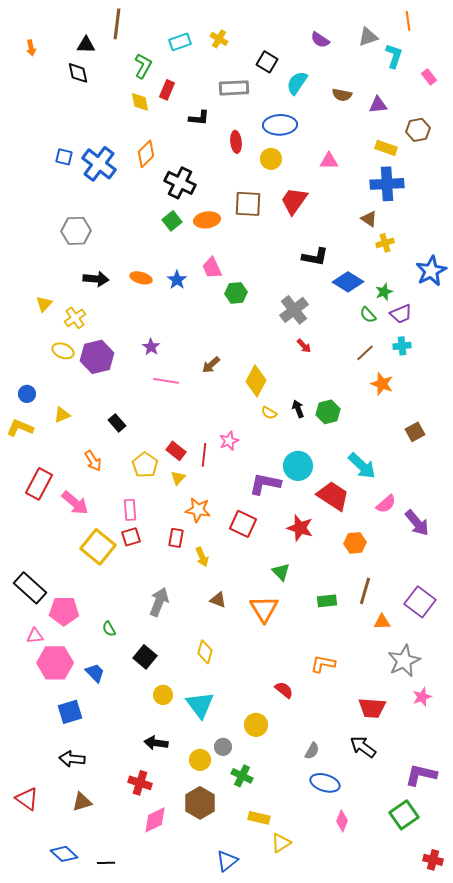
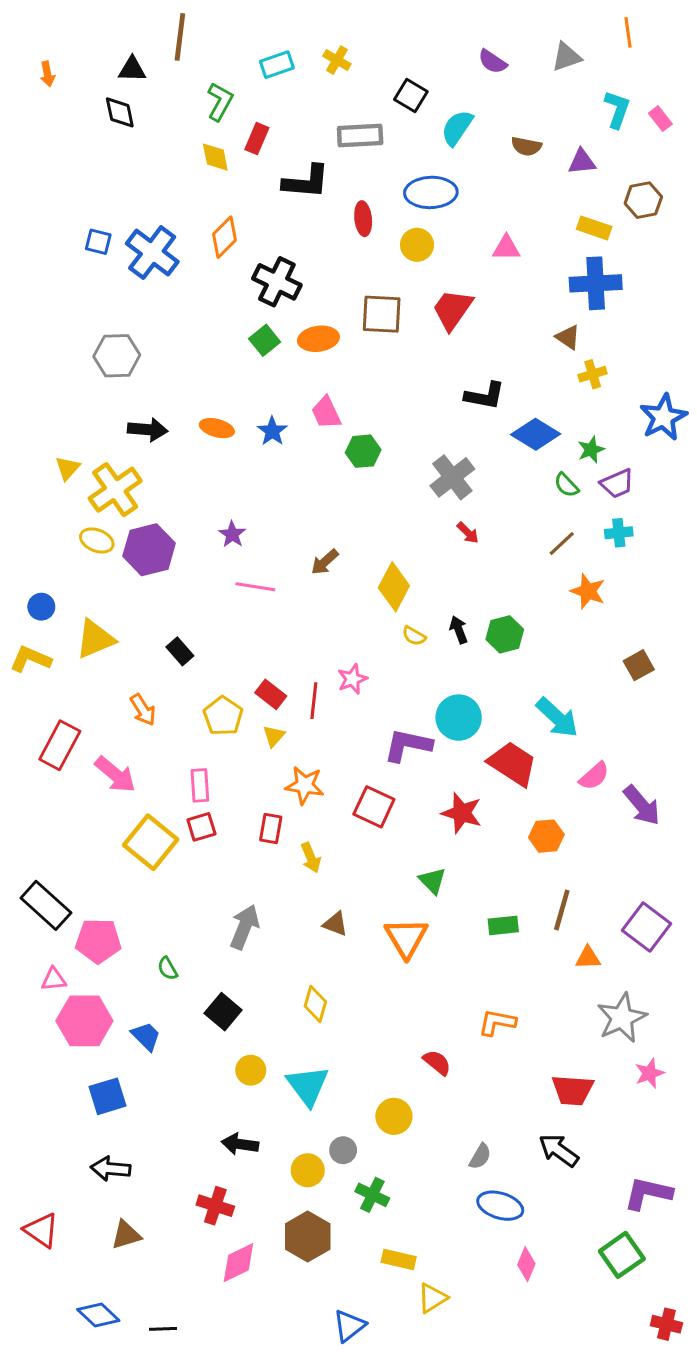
cyan L-shape: (394, 56) -> (617, 109), moved
black L-shape: (199, 118) -> (306, 182), size x1.5
yellow cross: (75, 318) -> (115, 490), size x1.6
yellow triangle: (62, 415) -> (95, 639), size x1.6

